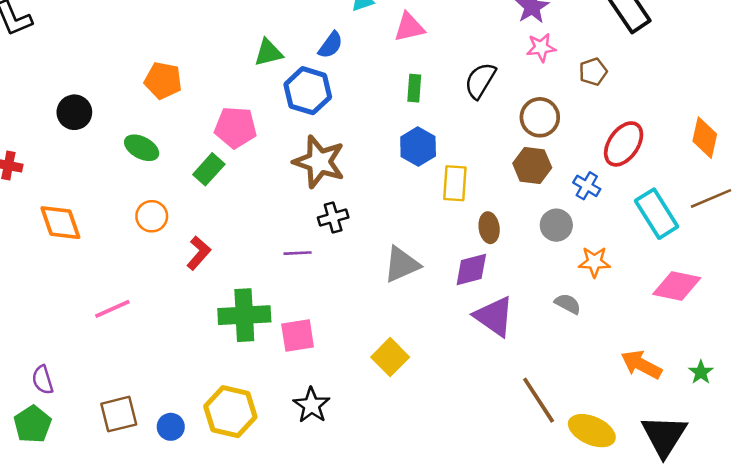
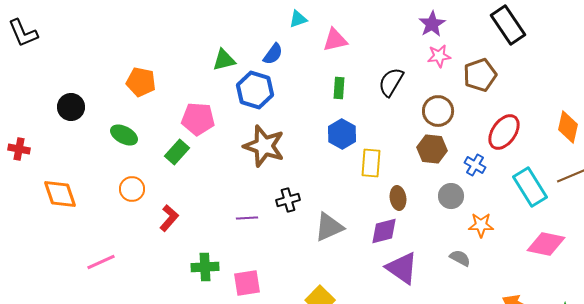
brown pentagon: (593, 72) -> (480, 75), size x1.5
black cross: (333, 218) -> (288, 200), moved
green cross: (244, 315) -> (205, 267), size x0.7

